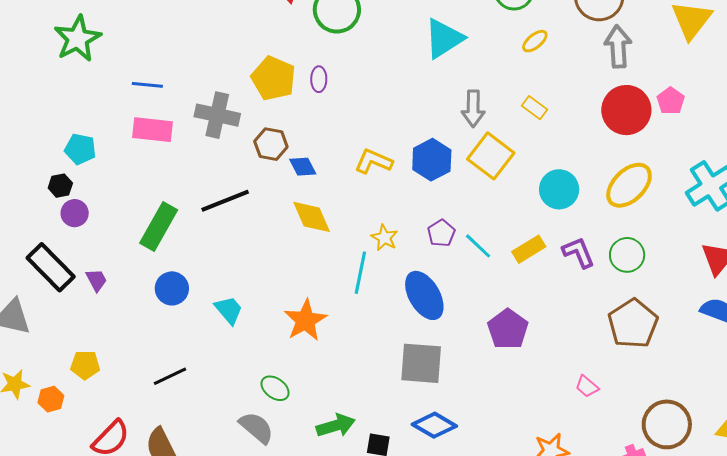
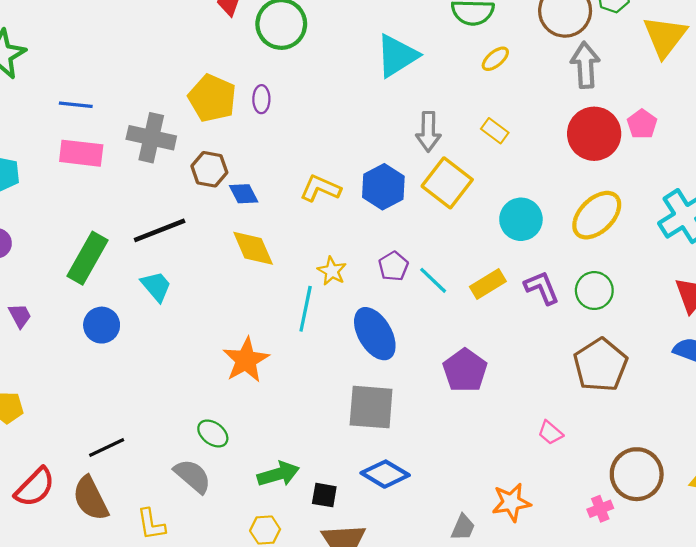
cyan trapezoid: (229, 310) -> (156, 286), moved
black line: (170, 376) -> (107, 448), moved

